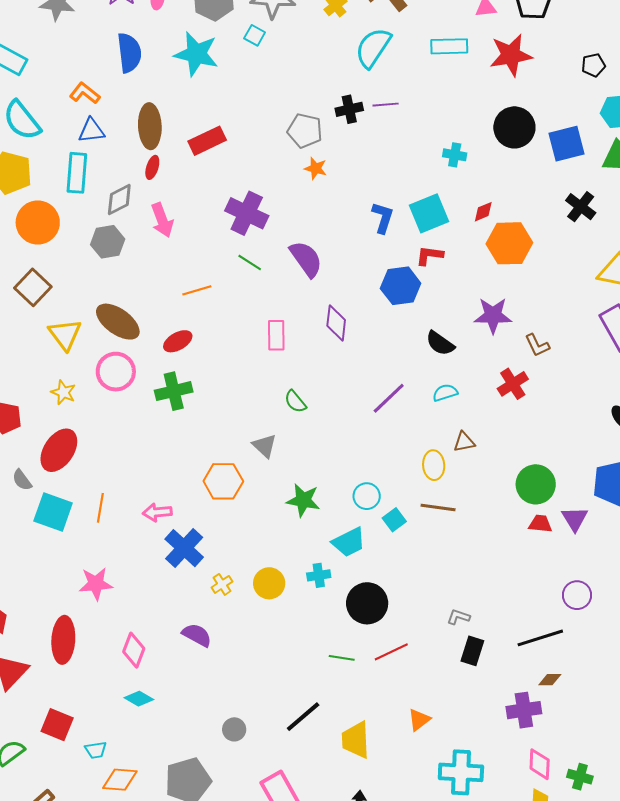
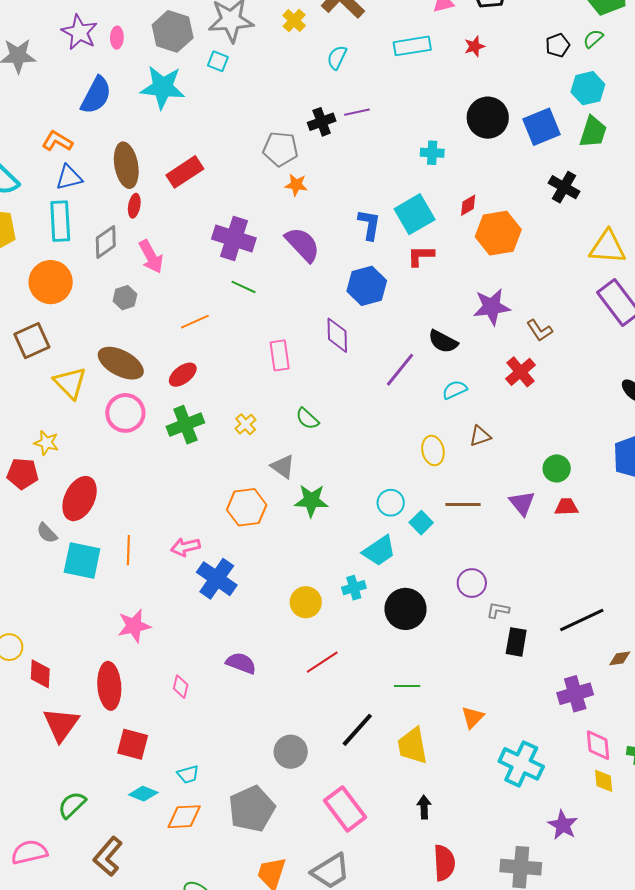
cyan semicircle: (373, 48) -> (337, 57), size x0.6
blue semicircle: (129, 53) -> (96, 95), turned 42
red star: (511, 55) -> (474, 46), size x0.5
orange circle: (38, 223) -> (51, 282), moved
gray hexagon: (108, 242) -> (125, 298), moved, size x0.7
purple semicircle: (306, 259) -> (303, 244), moved
blue hexagon: (401, 286) -> (367, 286), moved
brown square: (33, 287) -> (32, 341), turned 30
yellow star: (63, 392) -> (46, 443), moved
purple line: (389, 398) -> (400, 370), moved
yellow ellipse: (434, 465) -> (433, 450), moved
green circle: (536, 484) -> (557, 468), size x0.7
green star: (303, 500) -> (311, 501), moved
purple triangle: (575, 519) -> (522, 503), moved
yellow cross: (222, 584) -> (246, 424), moved
purple circle: (577, 595) -> (472, 583), moved
pink diamond: (134, 650) -> (181, 687), size x0.7
red line: (391, 652) -> (322, 662), moved
green line: (342, 658) -> (407, 686), moved
brown diamond: (550, 680) -> (620, 658), moved
cyan diamond: (139, 699) -> (143, 794), moved
red square: (57, 725) -> (133, 744), moved
gray circle: (234, 729) -> (291, 752), size x1.4
cyan trapezoid: (96, 750) -> (188, 774), moved
cyan cross: (461, 772) -> (521, 764), turned 30

